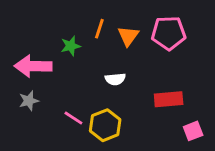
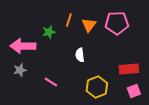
white semicircle: (115, 79) -> (80, 55), turned 88
red rectangle: (169, 99) -> (129, 69), moved
yellow hexagon: (105, 125) -> (97, 87), moved

